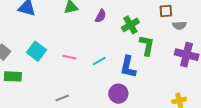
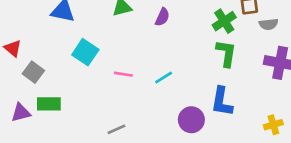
green cross: (130, 25) -> (224, 21), moved
cyan square: (37, 51) -> (85, 52), moved
blue L-shape: (128, 67) -> (222, 102), moved

